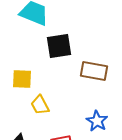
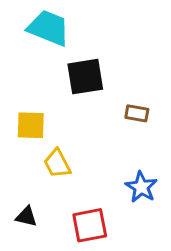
brown rectangle: (94, 71) -> (137, 113), size x0.6

